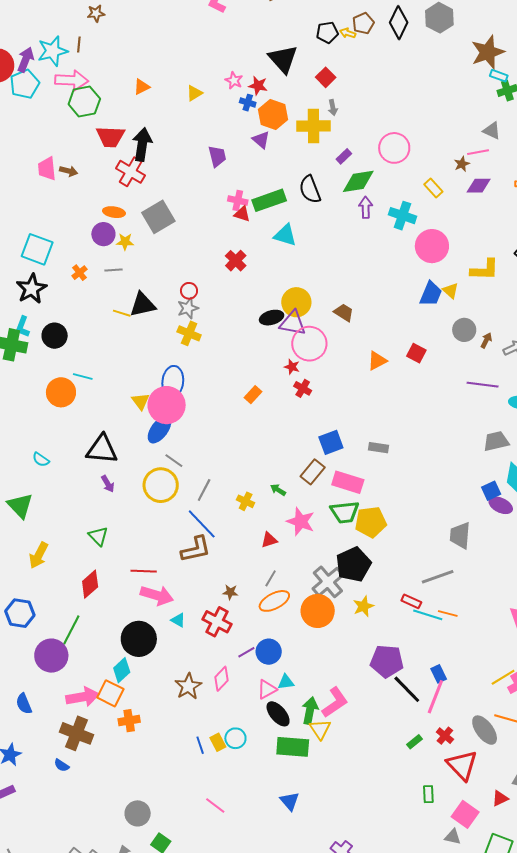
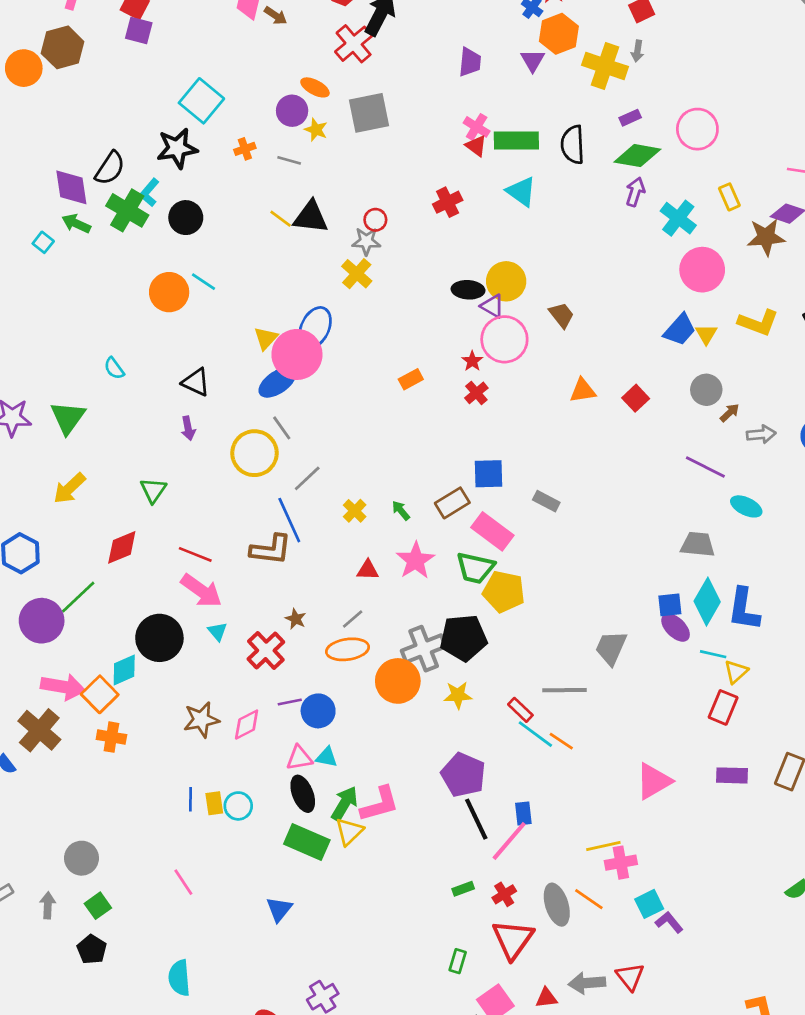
brown star: (462, 164) -> (766, 237), moved, size x1.8
purple triangle: (293, 323) -> (492, 306), size x0.7
black triangle: (102, 449) -> (196, 382), size x0.7

